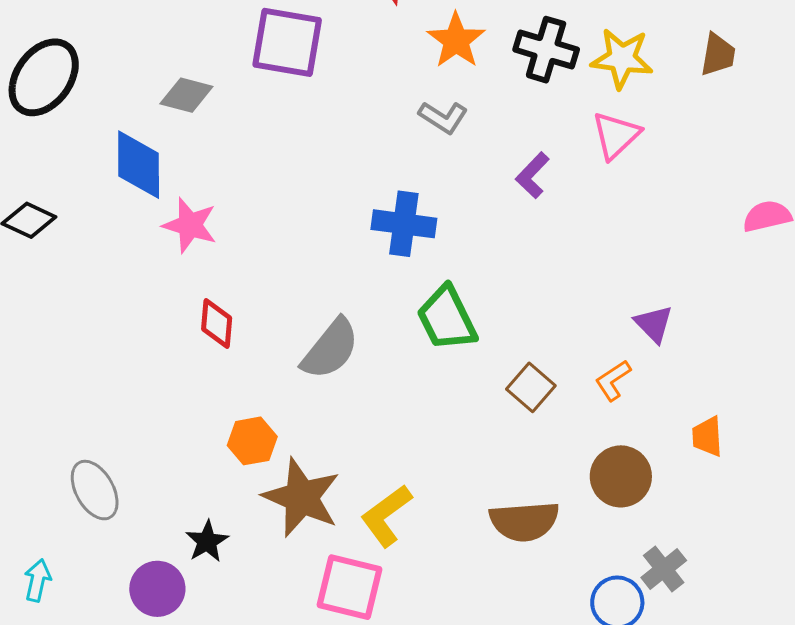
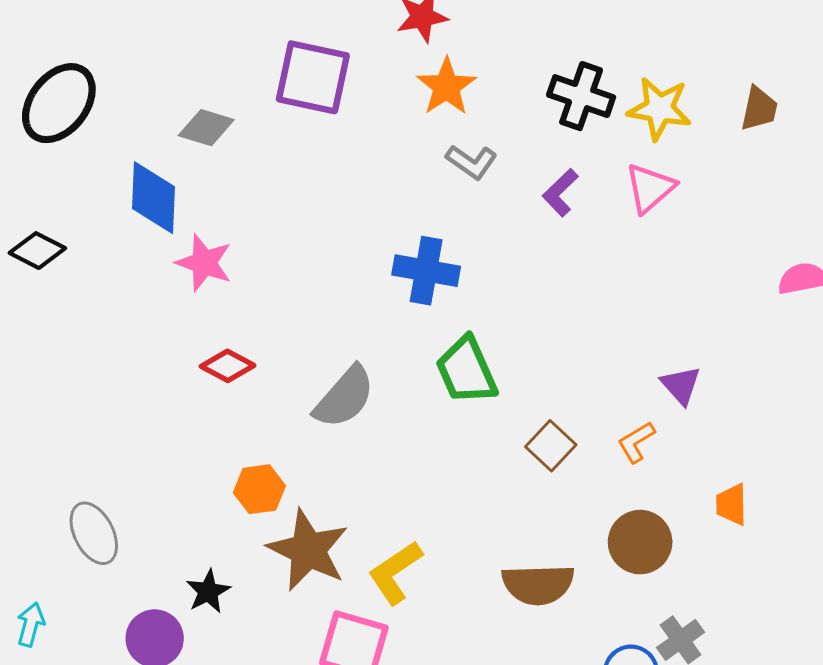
orange star: (456, 40) -> (446, 87), moved
purple L-shape: (532, 175) -> (560, 193), moved
red diamond: (217, 324) -> (228, 366), turned -69

